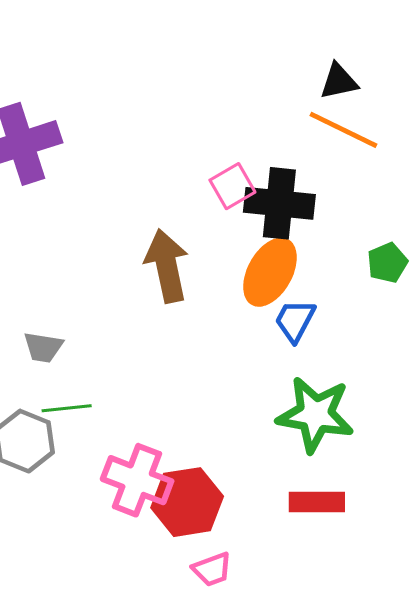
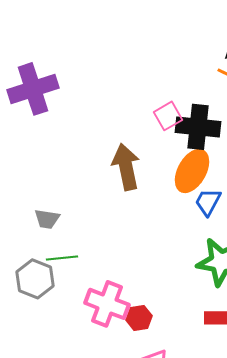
red hexagon: (187, 502) -> (139, 318), size x0.6

